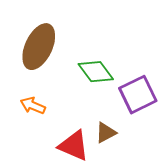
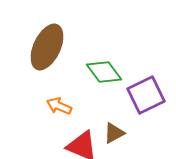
orange arrow: (33, 106) -> (59, 106), moved

